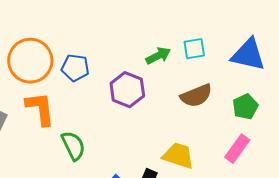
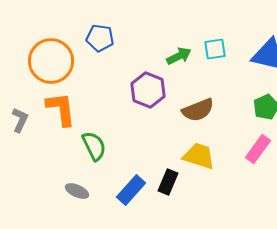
blue pentagon: (75, 68) -> (100, 38), moved
brown semicircle: (196, 96) -> (198, 110), moved

